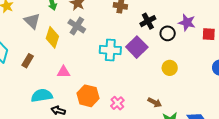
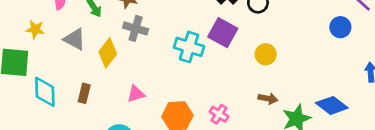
yellow diamond: (52, 37) -> (108, 53), turned 35
cyan cross: (110, 50) -> (189, 47), turned 30
yellow circle: (170, 68) -> (266, 54), moved

